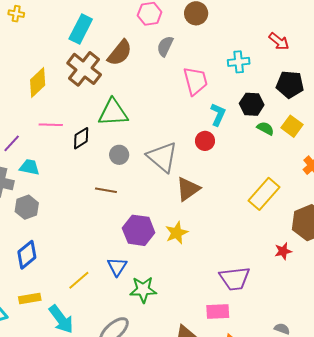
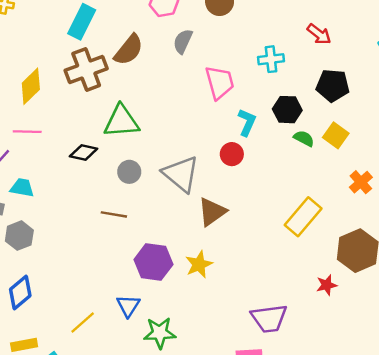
brown cross: (84, 69) -> (86, 69), turned 32
pink line: (51, 125) -> (27, 132), moved
black diamond: (81, 138) -> (84, 152), turned 45

